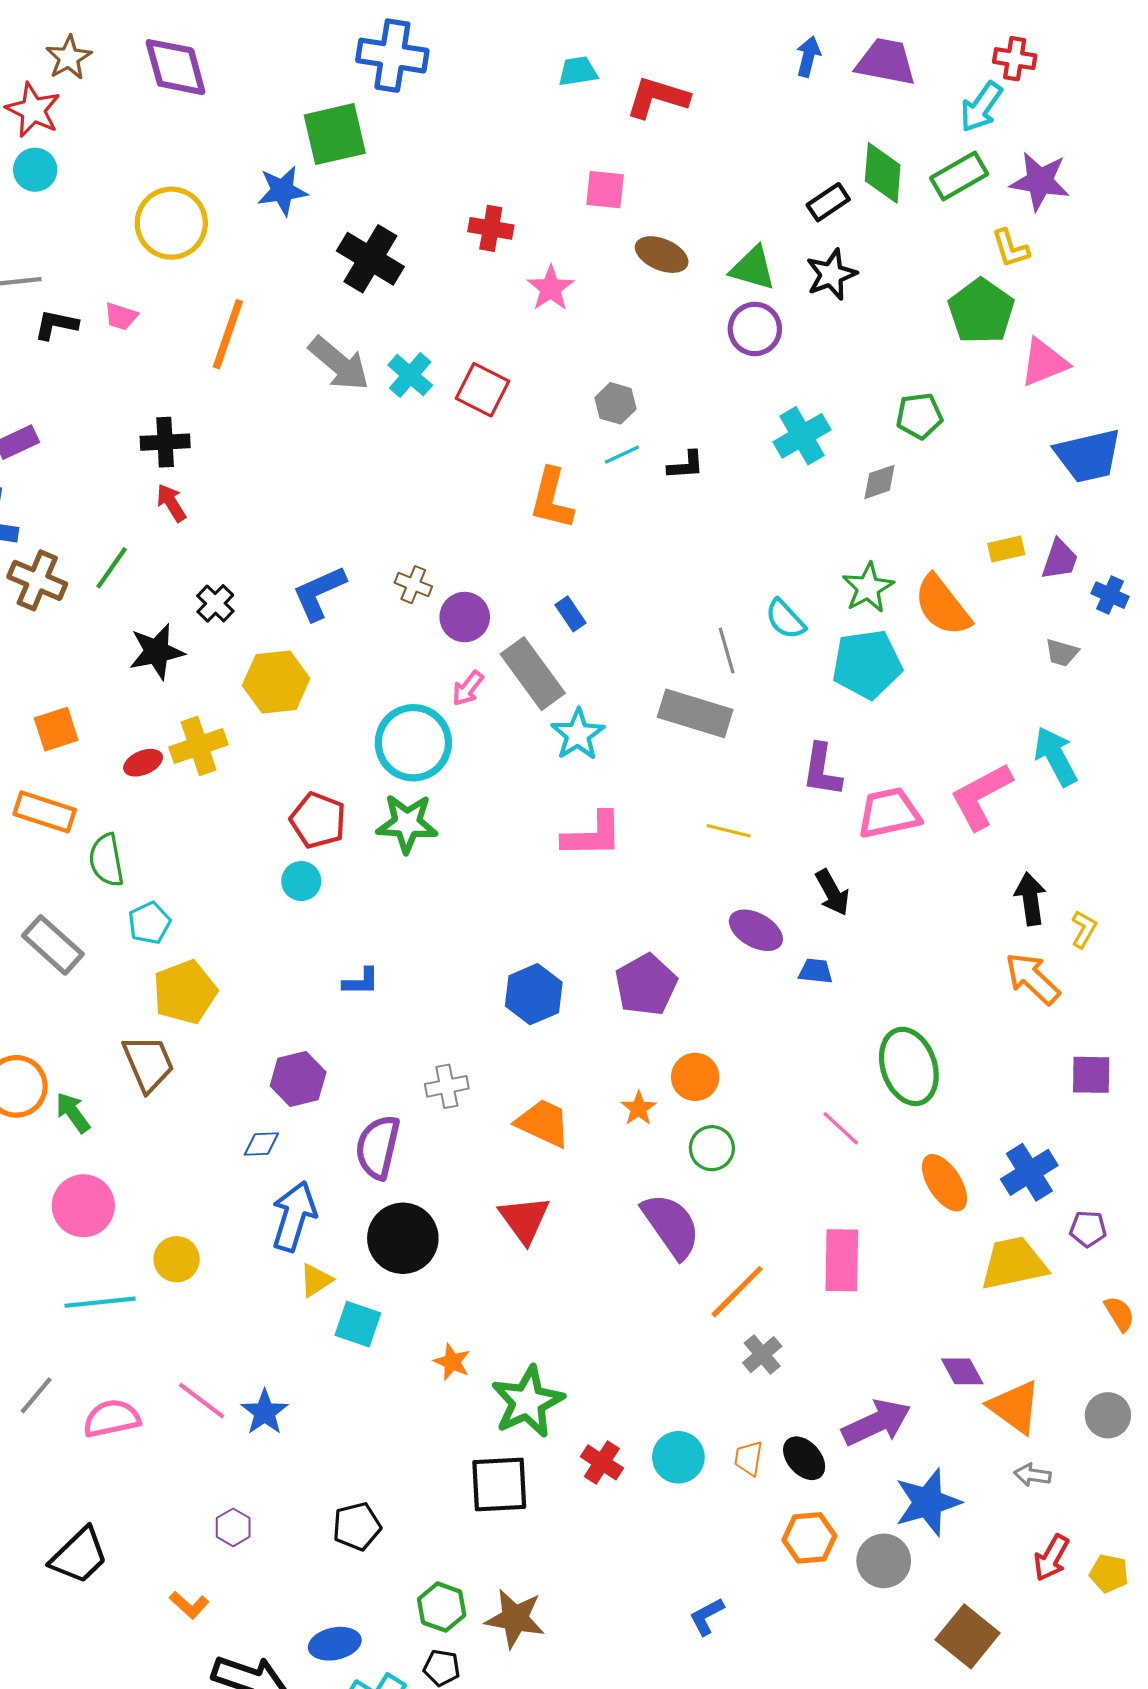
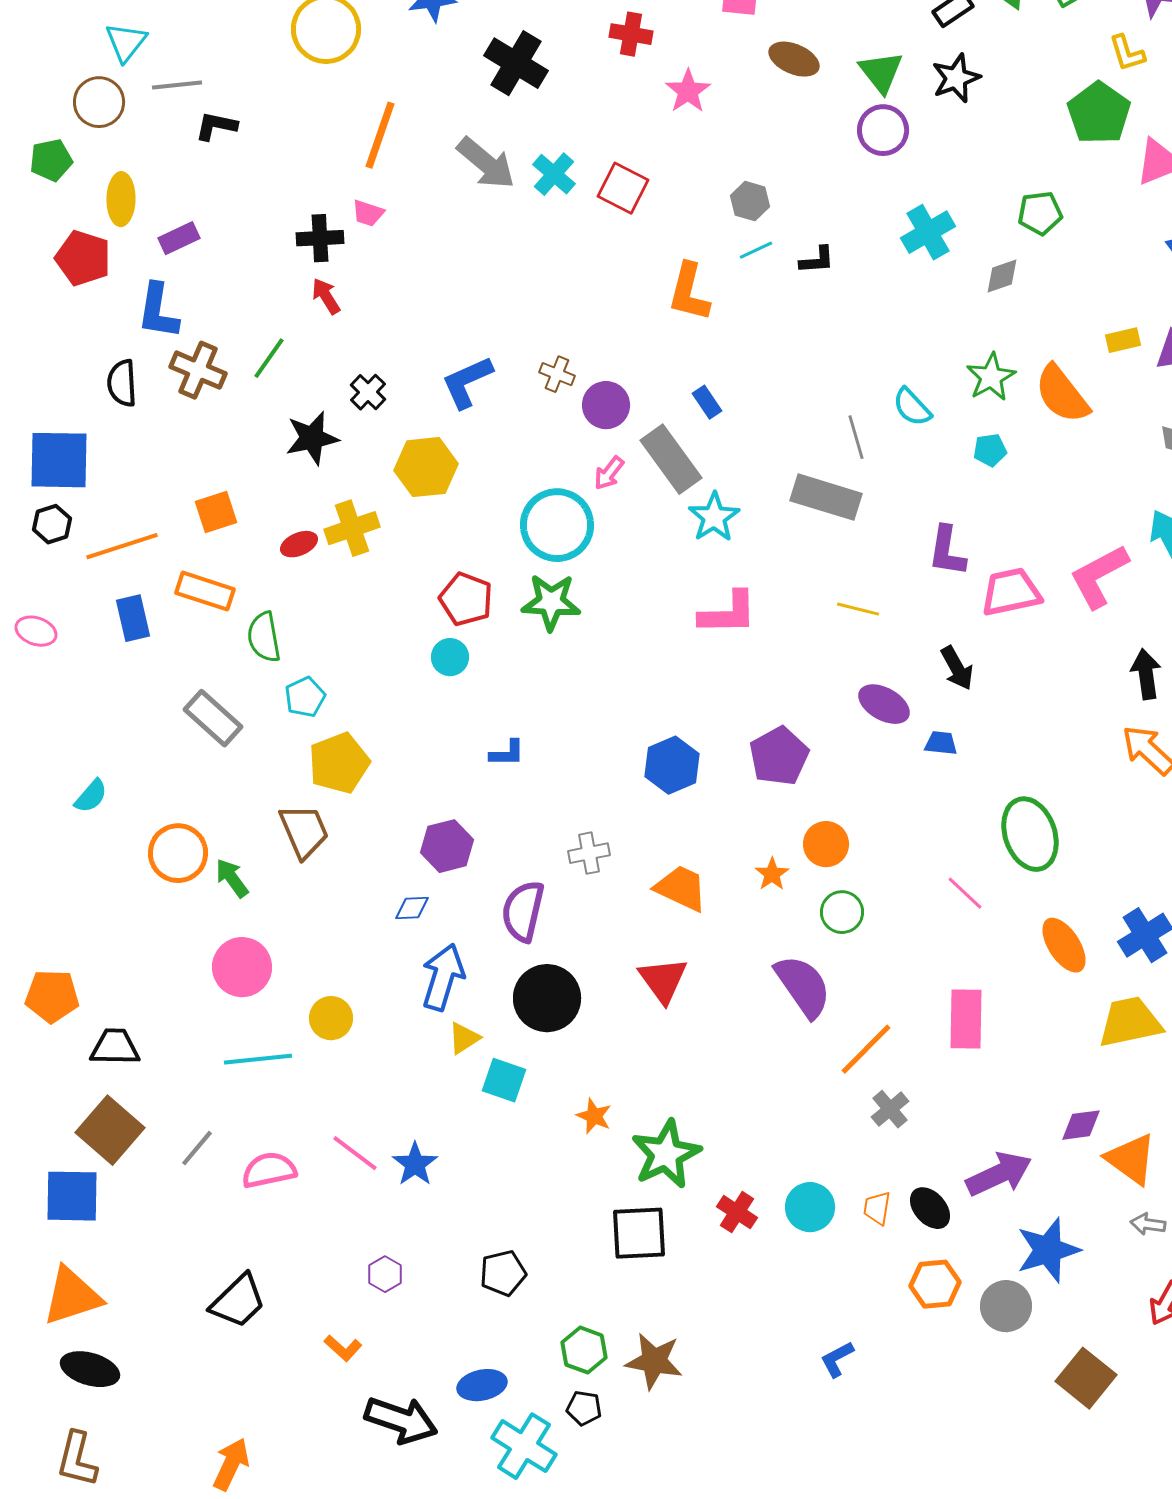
green triangle: (753, 268) -> (881, 72), turned 36
pink trapezoid: (121, 316) -> (368, 213), moved
cyan pentagon: (867, 664) -> (990, 450), size x0.5
purple diamond: (962, 1371) -> (1081, 1125), turned -69

